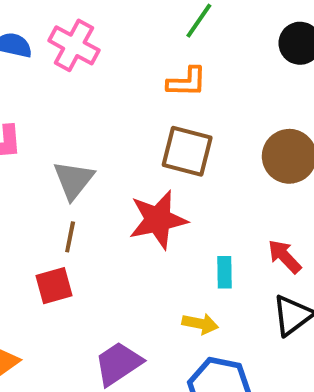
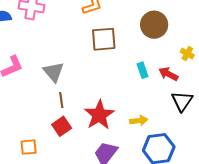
red star: (158, 220) -> (99, 115), moved
cyan rectangle: (225, 272) -> (142, 70), moved

